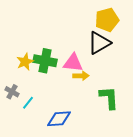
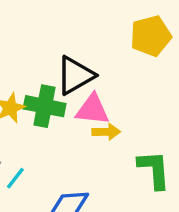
black triangle: (99, 43) -> (75, 75), moved

